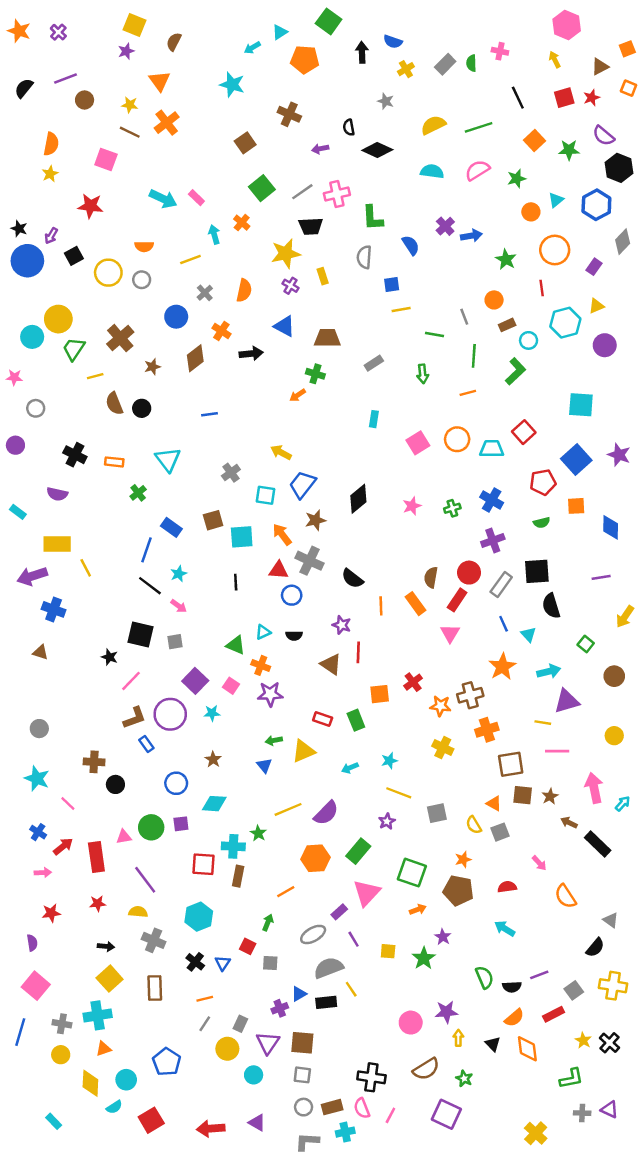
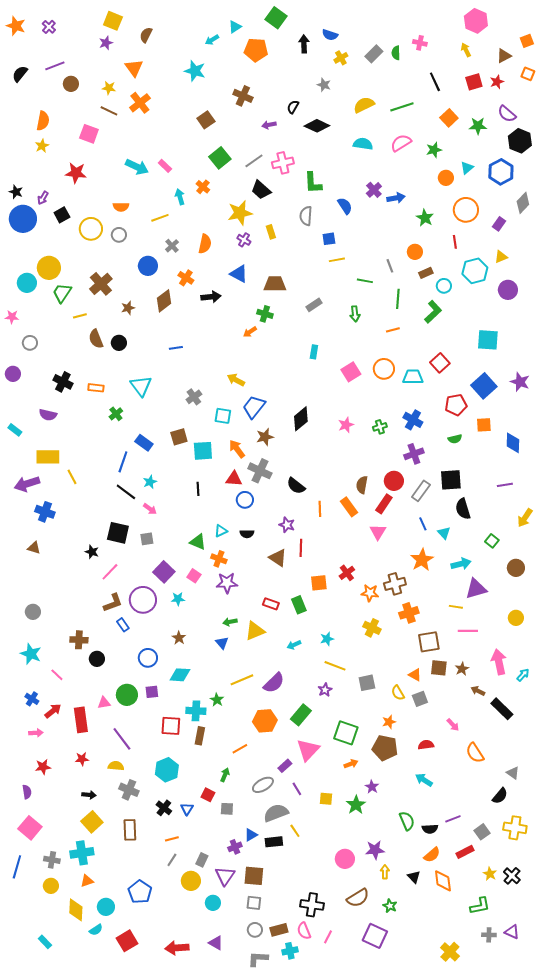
black semicircle: (349, 127) -> (293, 107), turned 40
black trapezoid: (311, 226) -> (261, 190), turned 45

